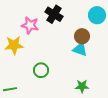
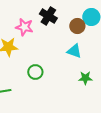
brown circle: (82, 36) -> (77, 26), moved
green star: (82, 86) -> (85, 78), moved

